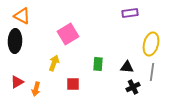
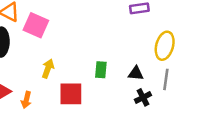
pink square: (68, 34) -> (36, 25), moved, turned -35
red square: (73, 84) -> (71, 94), size x1.5

